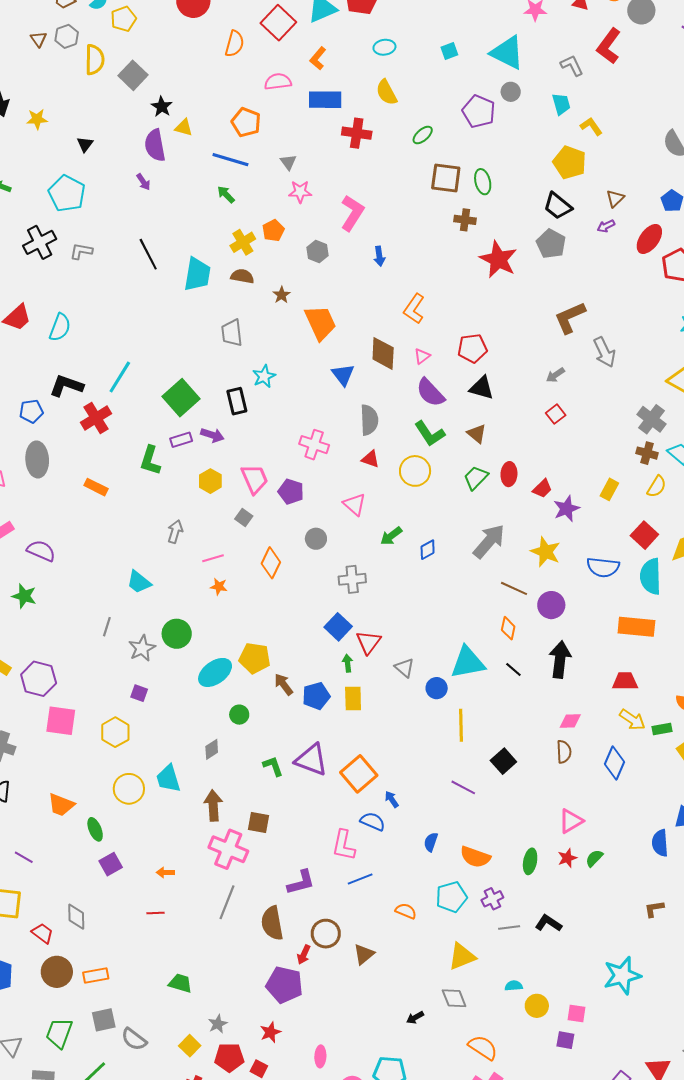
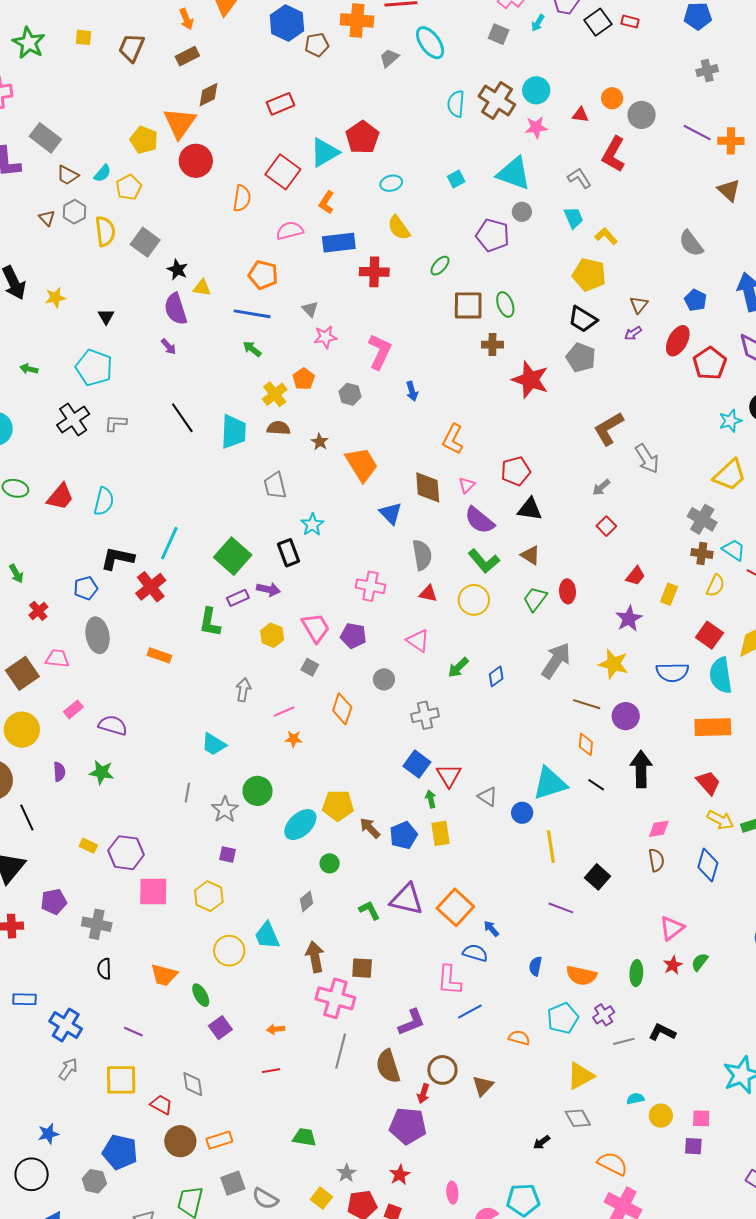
red trapezoid: (542, 489) -> (635, 576), moved
red trapezoid: (625, 681) -> (708, 783), turned 56

